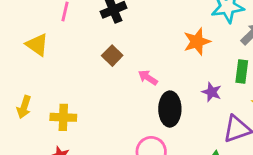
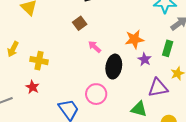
orange star: (197, 42) -> (134, 39), moved
pink arrow: (148, 78) -> (95, 47), moved

